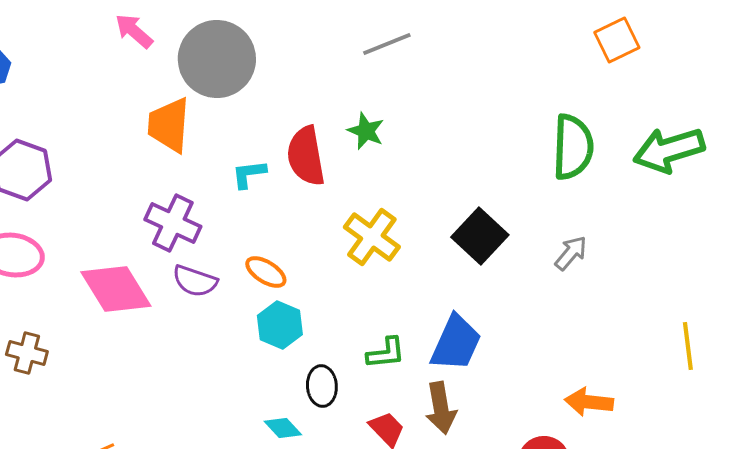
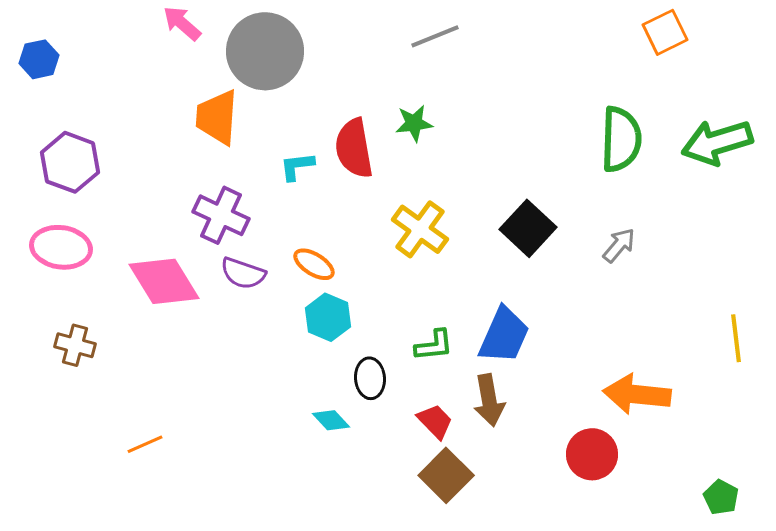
green star: (366, 131) -> (414, 123), turned -30
orange arrow: (589, 402) -> (637, 394), size x1.4

